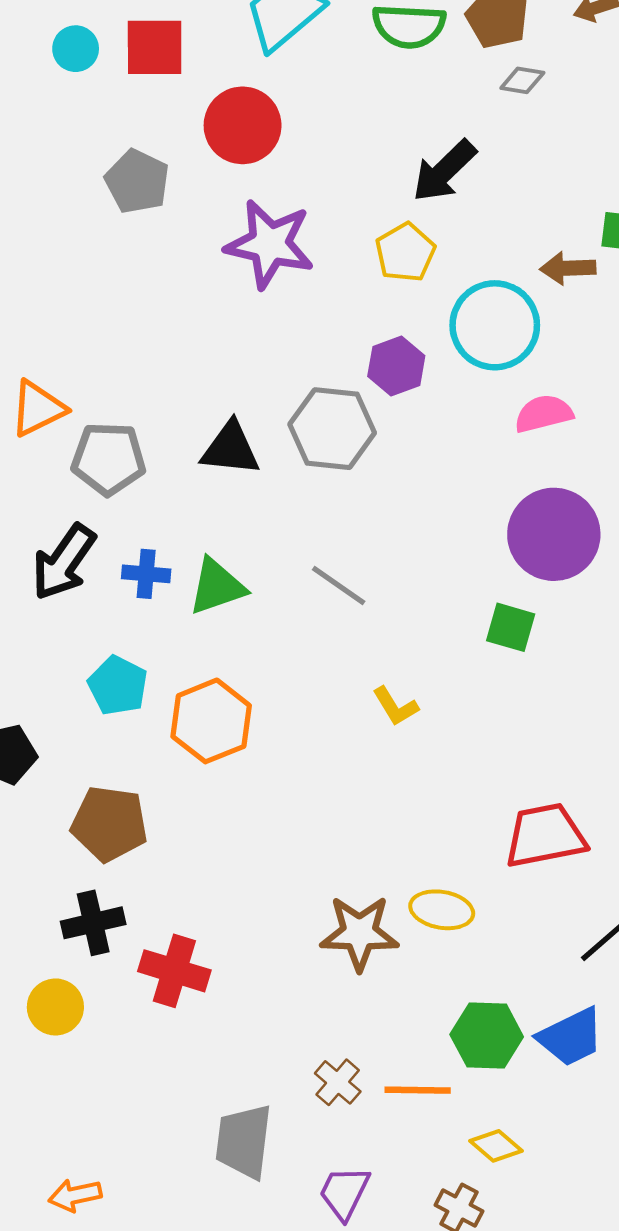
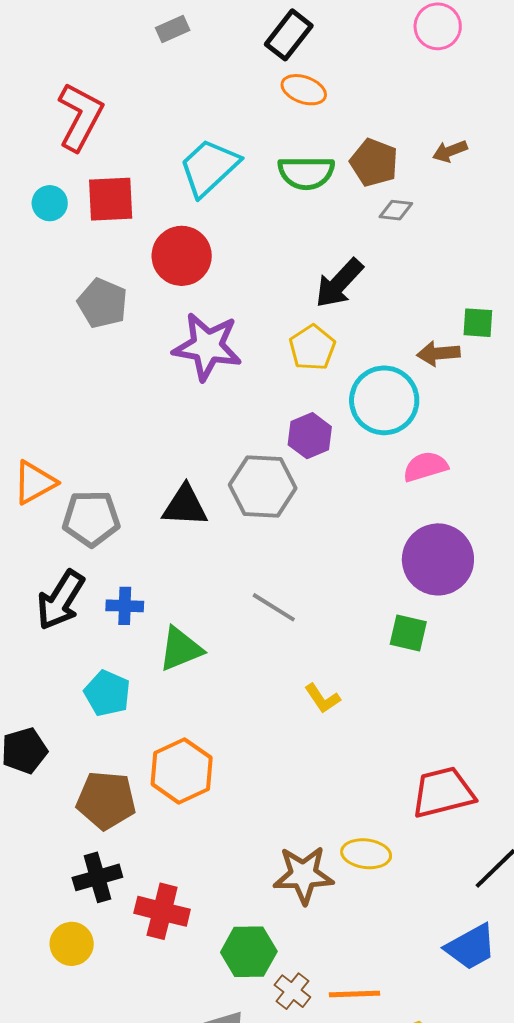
green triangle: (217, 587) -> (180, 649), moved
orange hexagon: (211, 721) -> (182, 771), moved
green hexagon: (487, 1036) -> (249, 952), moved

